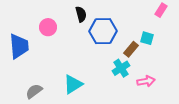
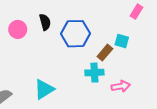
black semicircle: (81, 14) -> (45, 22), moved
cyan cross: (121, 68) -> (94, 73), turned 30

